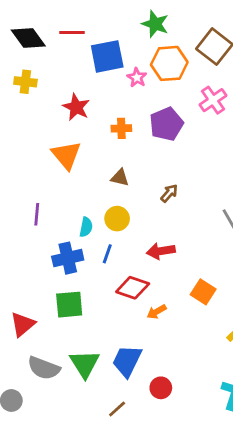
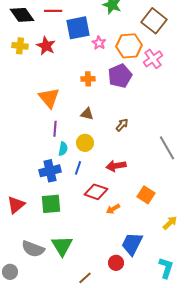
orange hexagon: (169, 63) -> (129, 46), moved
red star: (76, 107) -> (46, 46), moved
purple line: (37, 214) -> (55, 129), moved
red triangle: (23, 324) -> (16, 205), moved
blue trapezoid: (127, 361) -> (132, 244), moved

